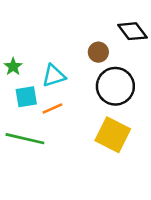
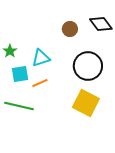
brown circle: (98, 52) -> (70, 29), moved

